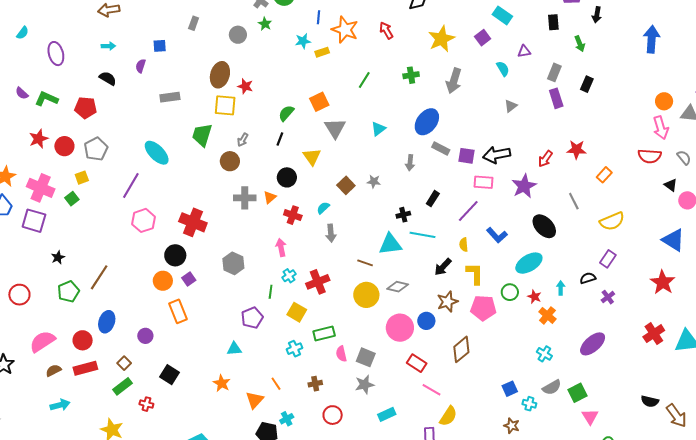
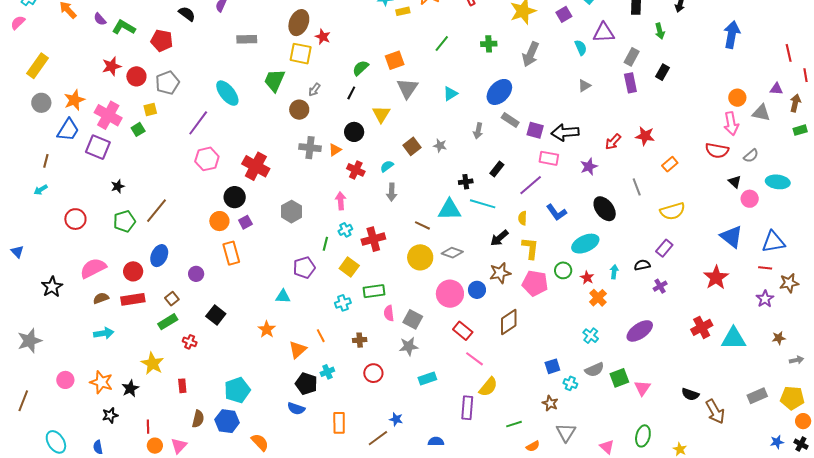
purple triangle: (524, 51) -> (604, 33), size x1.6
gray semicircle: (684, 158) -> (751, 156), turned 84
purple star: (524, 186) -> (589, 167), size x0.7
pink triangle: (590, 417) -> (642, 388), moved

